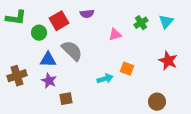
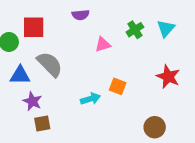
purple semicircle: (87, 14) -> (81, 15), moved
red square: (59, 21) -> (34, 27), turned 30
purple star: (49, 81) -> (32, 101), moved

